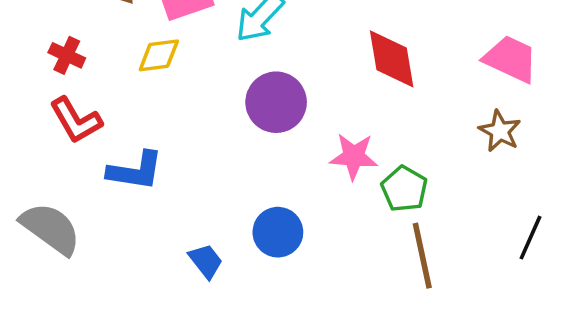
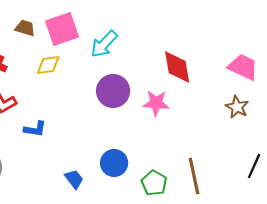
pink star: (354, 156) -> (156, 103), moved
blue L-shape: (135, 171) -> (35, 129), size x0.7
green pentagon: (404, 189) -> (154, 183), moved

